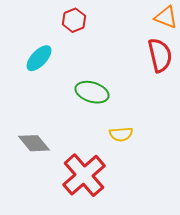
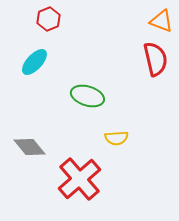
red hexagon: (74, 20) -> (48, 19), moved

